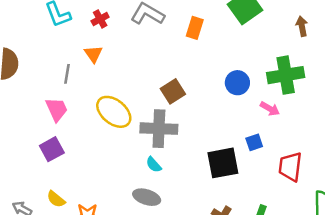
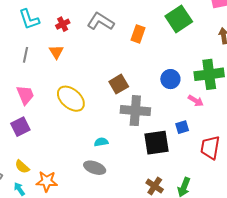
gray line: (67, 74) -> (25, 55), moved
gray cross: (159, 129) -> (135, 111), moved
cyan semicircle: (154, 165) -> (101, 142), turned 120

